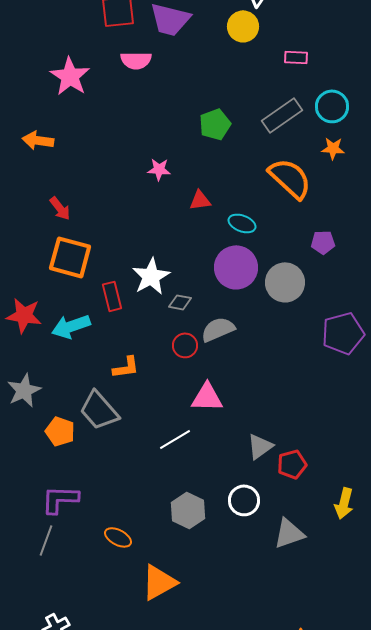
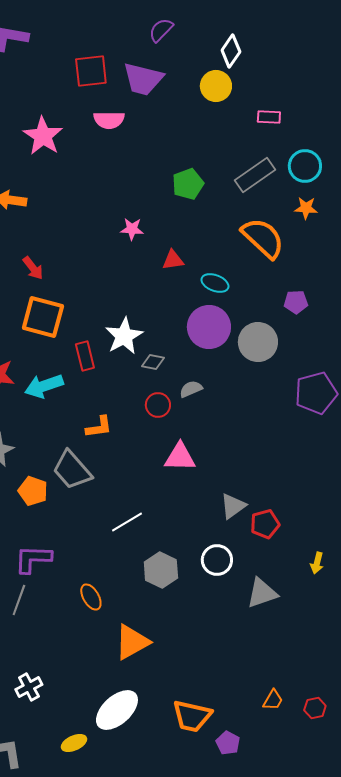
gray semicircle: (218, 329) -> (191, 389), size x0.7
white line: (175, 439) -> (127, 522), moved
yellow arrow: (344, 503) -> (317, 563), size x0.7
orange ellipse: (118, 537) -> (91, 597), turned 32

